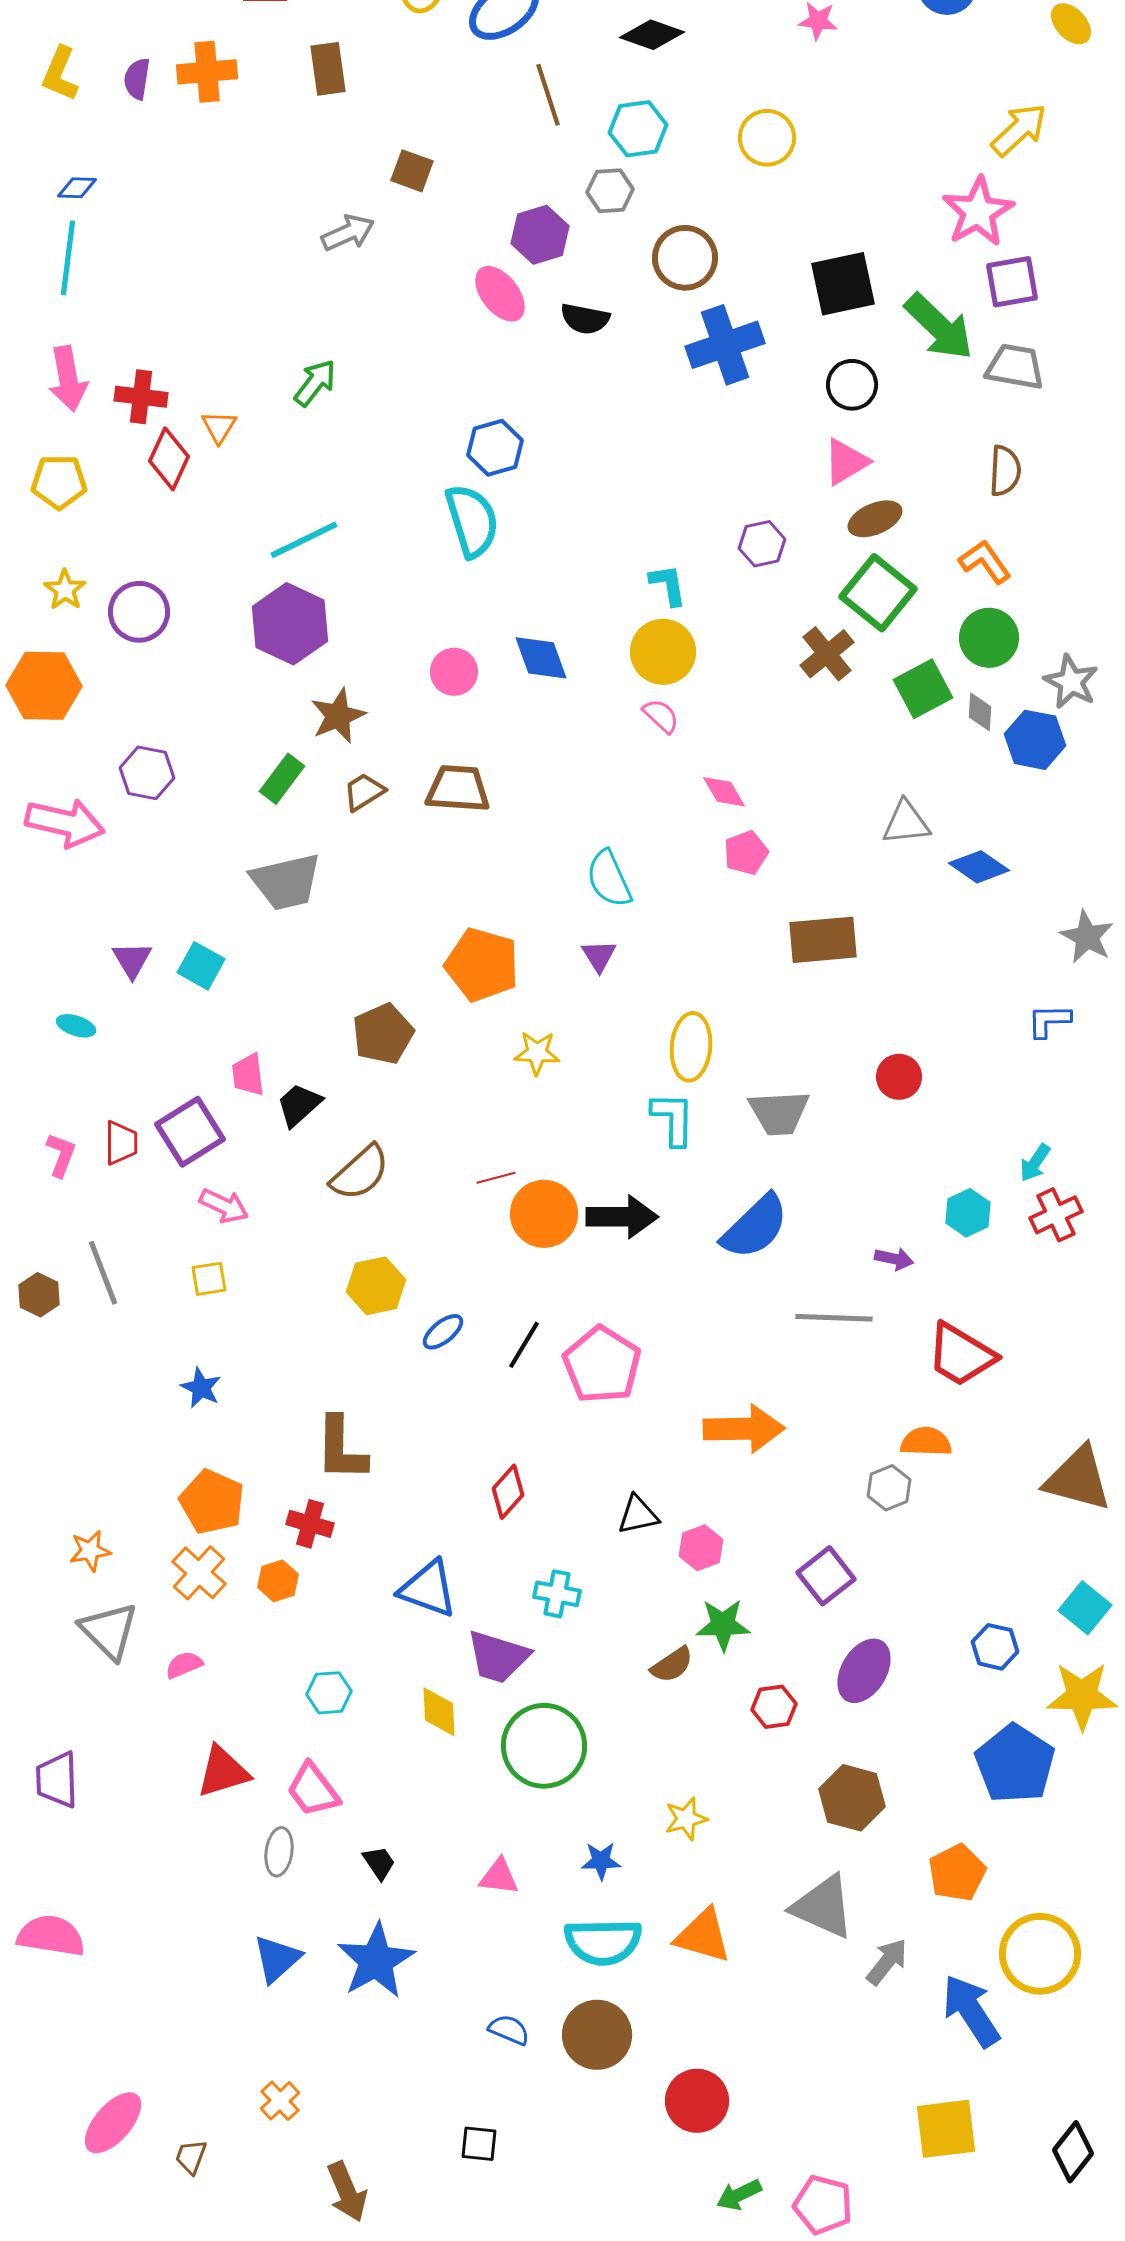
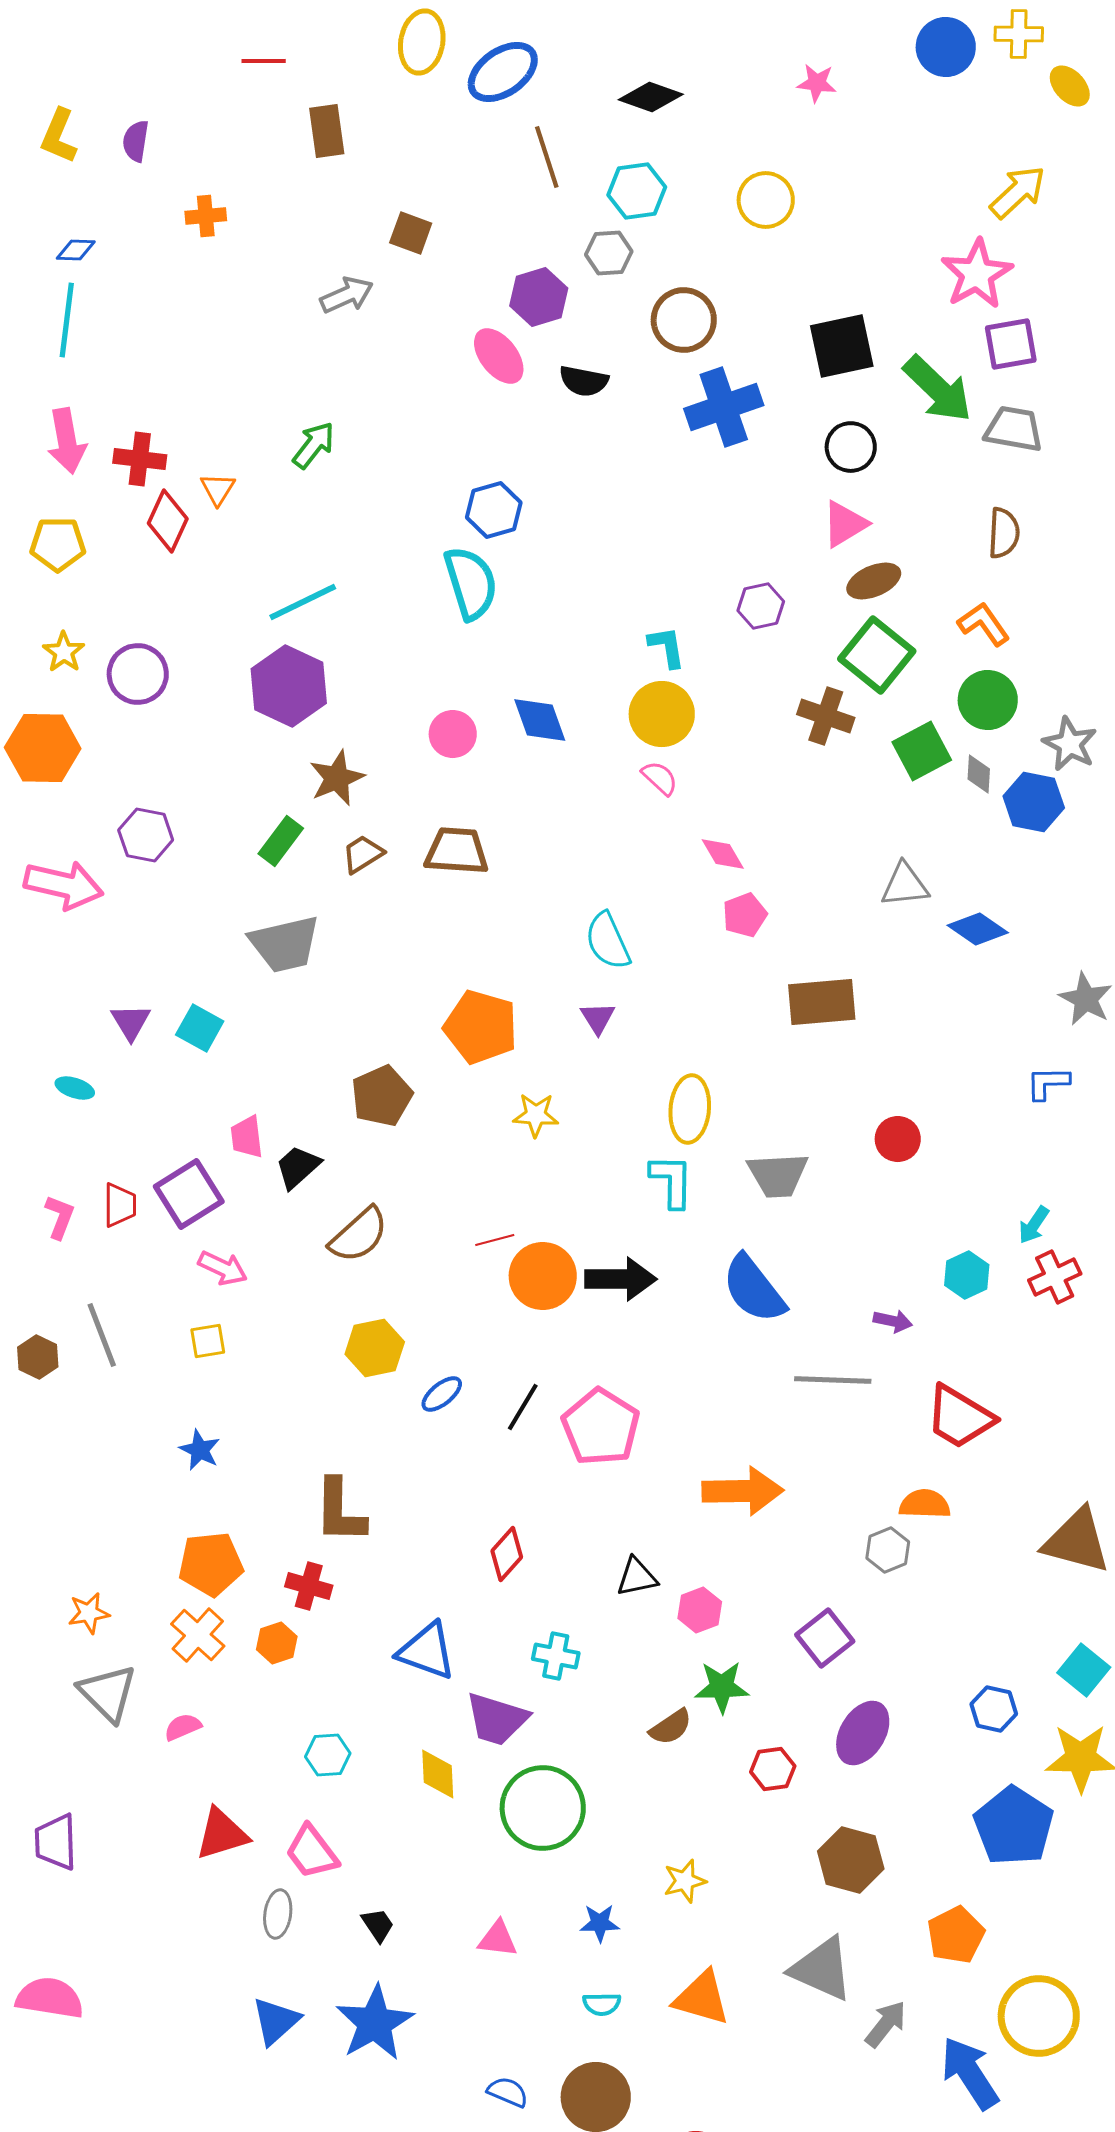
orange cross: (207, 72) -> (206, 216), moved, size x0.7
brown cross: (827, 654) -> (826, 716), turned -32
blue semicircle: (755, 1227) -> (754, 1289), turned 96
orange pentagon: (212, 1502) -> (211, 1564), turned -30
cyan semicircle: (603, 1942) -> (602, 2004), size x0.5

